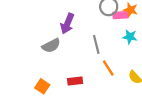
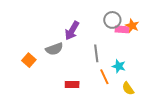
cyan star: (130, 37) -> (119, 66), moved
orange square: (42, 86) -> (29, 60), moved

